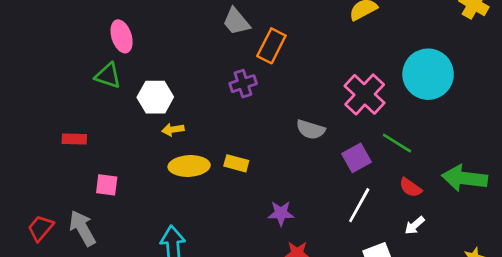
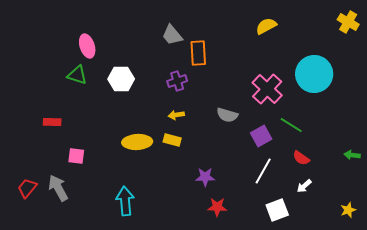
orange rectangle: (271, 46) -> (198, 53), turned -30
white hexagon: (155, 97) -> (121, 79), moved
yellow arrow: (173, 130) -> (176, 115), moved
green arrow: (465, 178) -> (352, 155), moved, size x0.5

